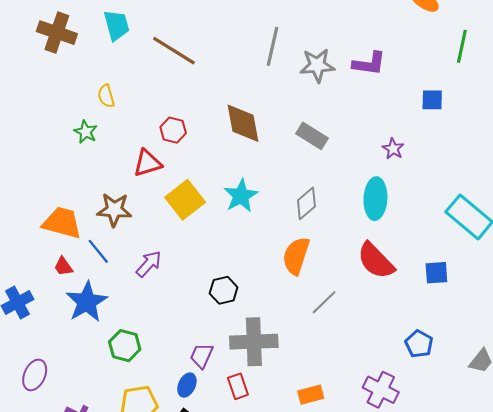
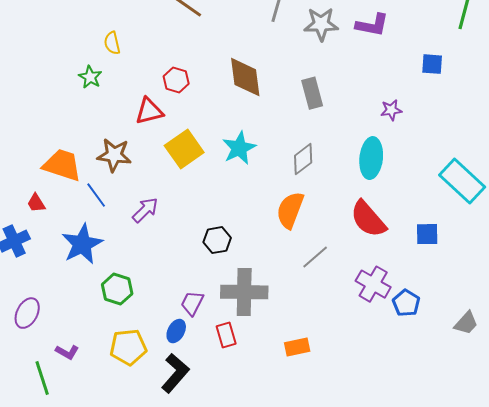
gray rectangle: (312, 136) -> (312, 93), turned 40
purple star: (393, 149) -> (391, 110), turned 30
red trapezoid: (63, 266) -> (36, 203), moved
purple cross: (381, 390) -> (373, 284), moved

